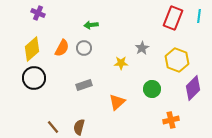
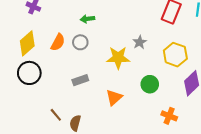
yellow star: (121, 63) -> (118, 58), size x1.6
orange cross: (171, 120) -> (169, 116), turned 35
brown line: (53, 127) -> (56, 115), moved

